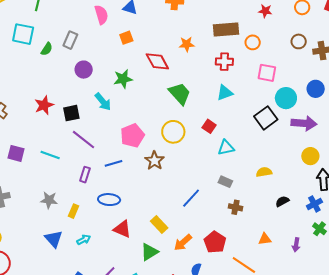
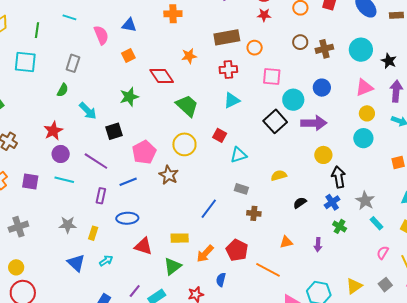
green semicircle: (47, 49) -> (63, 90), moved
purple circle: (84, 70) -> (61, 154), moved
cyan arrow: (103, 102) -> (88, 111), moved
black square: (71, 113) -> (114, 131), moved
yellow rectangle: (159, 224) -> (180, 238), turned -42

